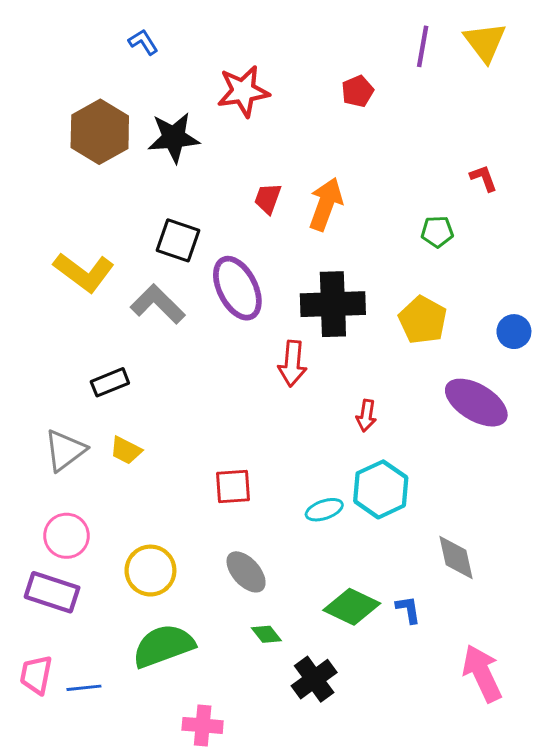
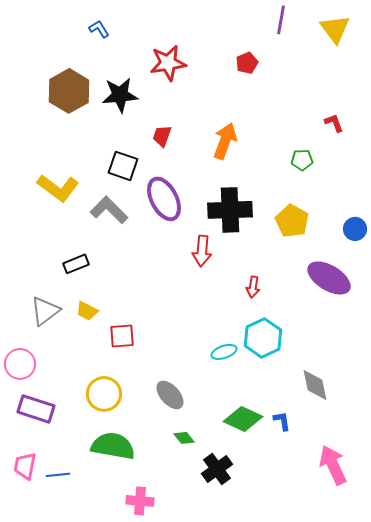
purple line: (423, 46) -> (281, 20), moved
red trapezoid: (268, 198) -> (162, 136), moved
red square: (233, 487) -> (122, 336), moved
pink circle: (67, 536) -> (20, 364), moved
green semicircle: (164, 646) -> (113, 446), turned 30

